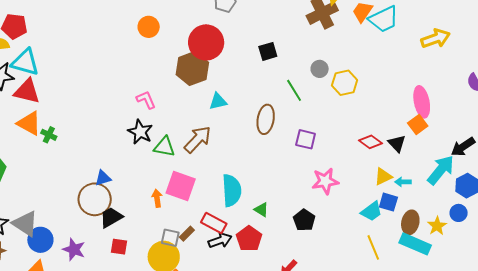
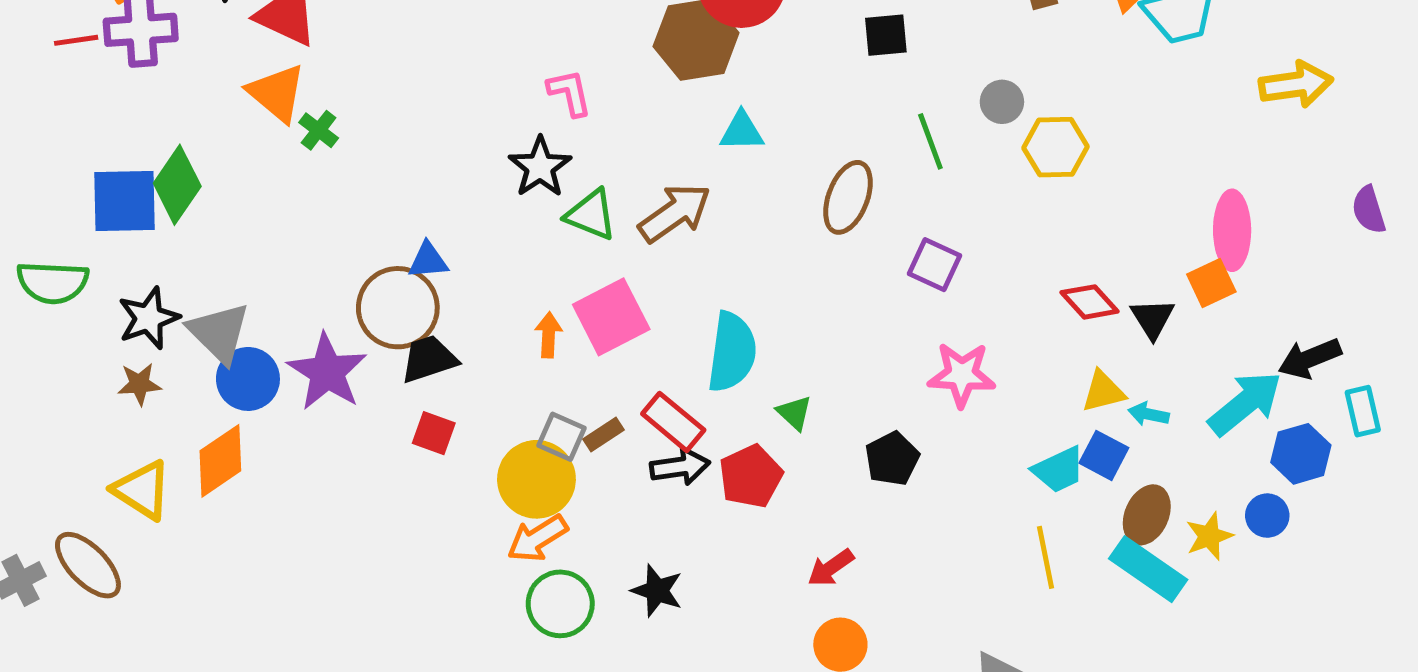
pink square: (181, 186) -> (611, 317), turned 32
purple star: (74, 249) -> (327, 372), moved, size x1.4

